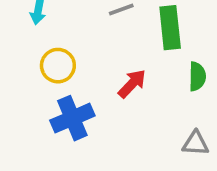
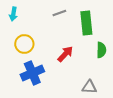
gray triangle: (195, 143) -> (89, 87), moved

